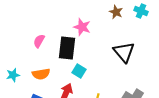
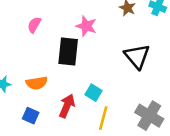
pink semicircle: (39, 41) -> (34, 25), moved
cyan square: (79, 71) -> (94, 93), moved

